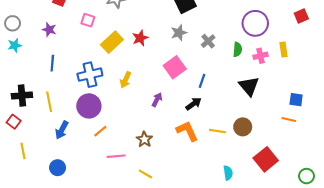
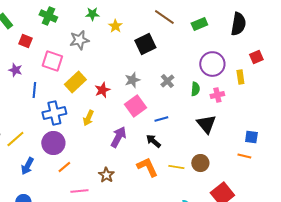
pink square: (88, 20) -> (52, 61), size x1.5
gray star: (179, 33) -> (132, 80), moved
red star: (140, 38) -> (102, 90), moved
yellow rectangle: (283, 49) -> (240, 77), moved
blue line: (52, 63) -> (34, 90), moved
blue line: (202, 81) -> (161, 119), turned 56
purple arrow: (157, 100) -> (118, 137), size x1.5
yellow line: (49, 102) -> (15, 139), turned 60
black arrow: (194, 104) -> (153, 141), turned -105

